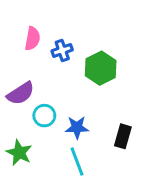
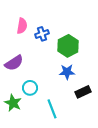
cyan circle: (44, 116) -> (30, 88), moved
blue star: (77, 127) -> (67, 72), moved
black rectangle: (123, 136) -> (83, 92), turned 49

